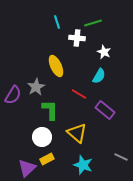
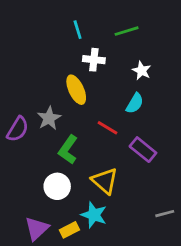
white cross: (77, 38) -> (94, 60), moved
green L-shape: (50, 110) -> (68, 150), turned -145
gray line: (121, 157) -> (165, 214), turned -40
yellow rectangle: (47, 159) -> (69, 230), moved
cyan star: (83, 165) -> (94, 215), moved

